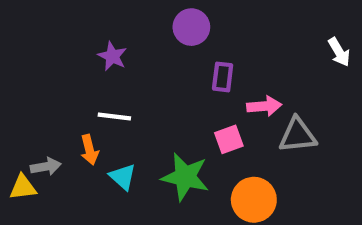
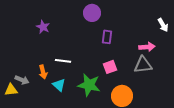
purple star: (112, 56) -> (43, 27), moved
pink arrow: (264, 106) -> (147, 47), moved
white line: (114, 117) -> (63, 61), moved
gray arrow: (46, 166) -> (22, 80), turned 32

